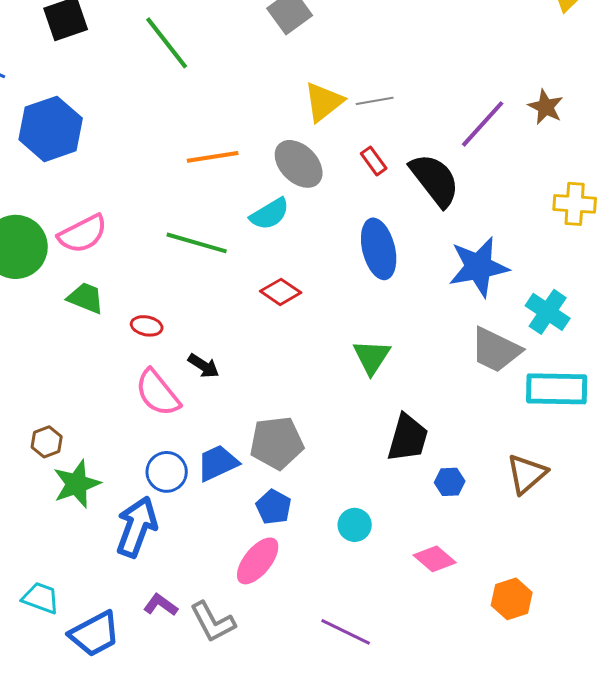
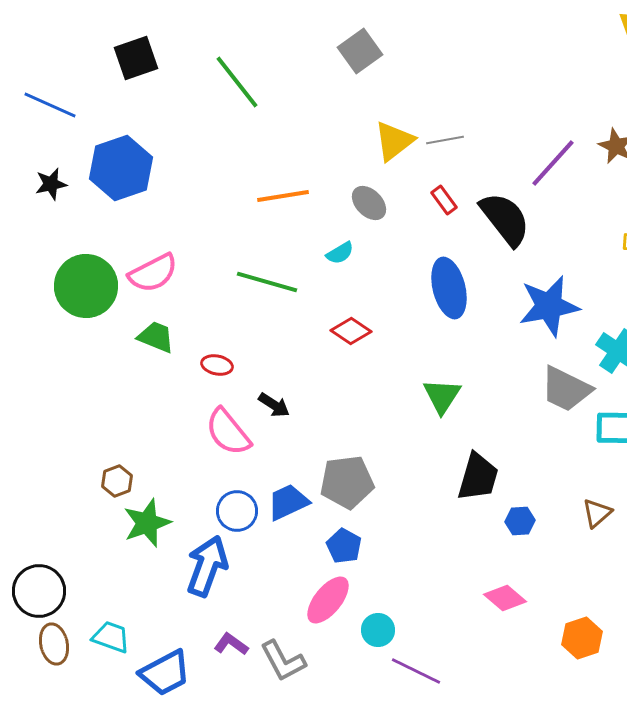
gray ellipse: (299, 164) -> (369, 203), size x0.7
cyan semicircle: (270, 214) -> (340, 253), size x0.7
brown triangle: (527, 474) -> (597, 513), size x0.7
cyan circle: (355, 525) -> (378, 630), moved

